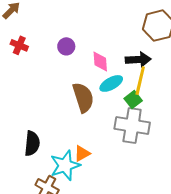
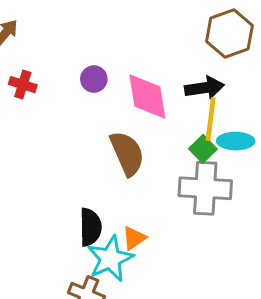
pink diamond: (100, 61) -> (147, 97), size x1.6
cyan ellipse: (111, 83) -> (236, 141), moved, turned 35
black semicircle: (32, 143) -> (90, 227), moved

